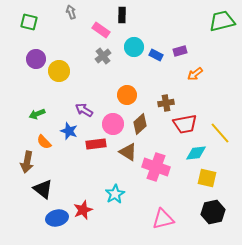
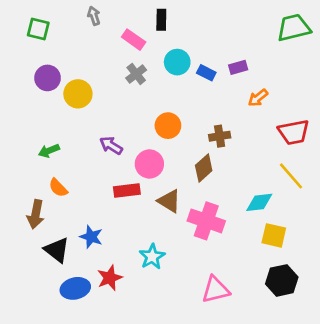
brown diamond: (140, 124) -> (204, 168), moved
red trapezoid: (185, 124) -> (294, 132), moved
blue star: (69, 131) -> (91, 237), moved

